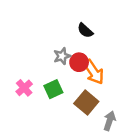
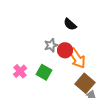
green square: (53, 89) -> (44, 72), turned -35
brown square: (86, 102) -> (85, 83), moved

